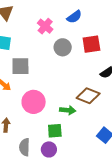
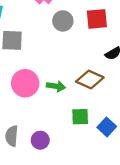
green arrow: (68, 110) -> (56, 86), moved
green square: (55, 131) -> (80, 117), moved

